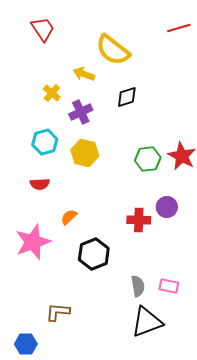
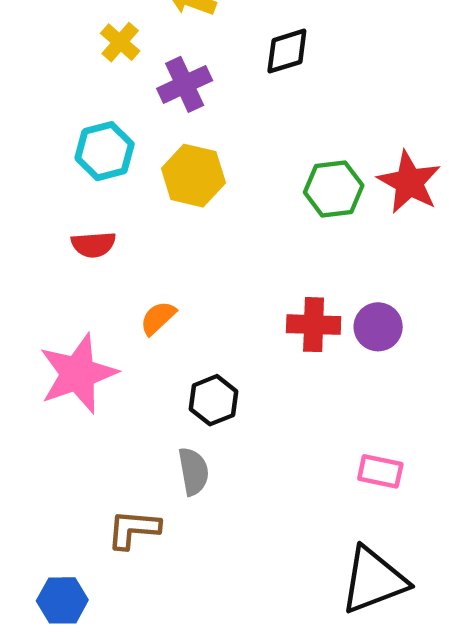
purple circle: (167, 207) -> (378, 327), moved
black hexagon: (94, 254) -> (214, 400), size x0.7
gray semicircle: (138, 286) -> (193, 471), moved
black triangle: (147, 322) -> (374, 580), moved

